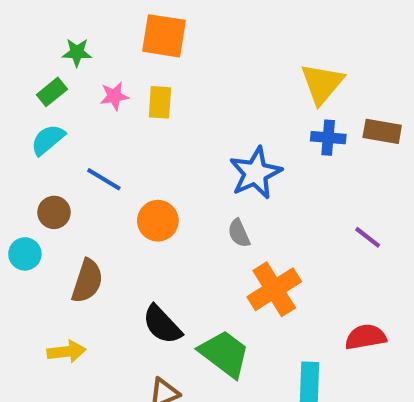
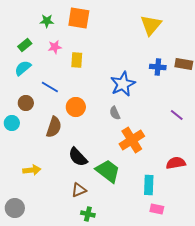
green star: (77, 52) -> (47, 21), moved
yellow triangle: (322, 84) -> (151, 25), moved
yellow rectangle: (160, 102) -> (77, 60), moved
brown semicircle: (87, 281) -> (54, 127), moved

